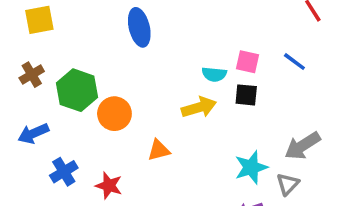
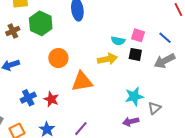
green hexagon: (77, 90) -> (41, 23), moved
gray arrow: (302, 146) -> (164, 61), moved
orange triangle: (159, 150) -> (82, 82), size x1.6
blue cross: (64, 172) -> (28, 98), moved

